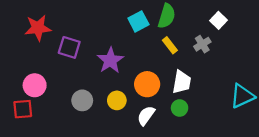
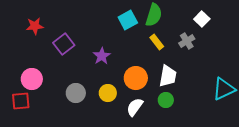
red star: (38, 28) -> (35, 26), size x0.7
purple square: (69, 47) -> (64, 44), turned 35
purple star: (110, 60) -> (102, 56), size x0.7

